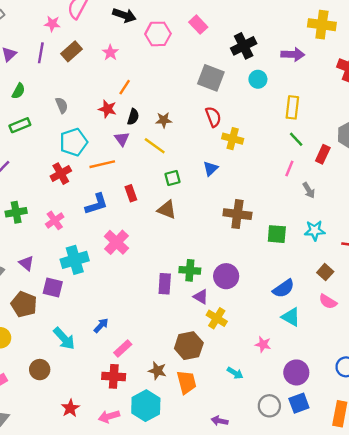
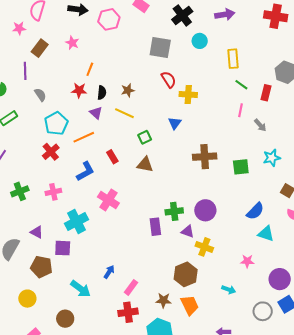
purple line: (41, 53) -> (25, 71), moved
pink cross: (55, 220) -> (53, 192), turned 35

